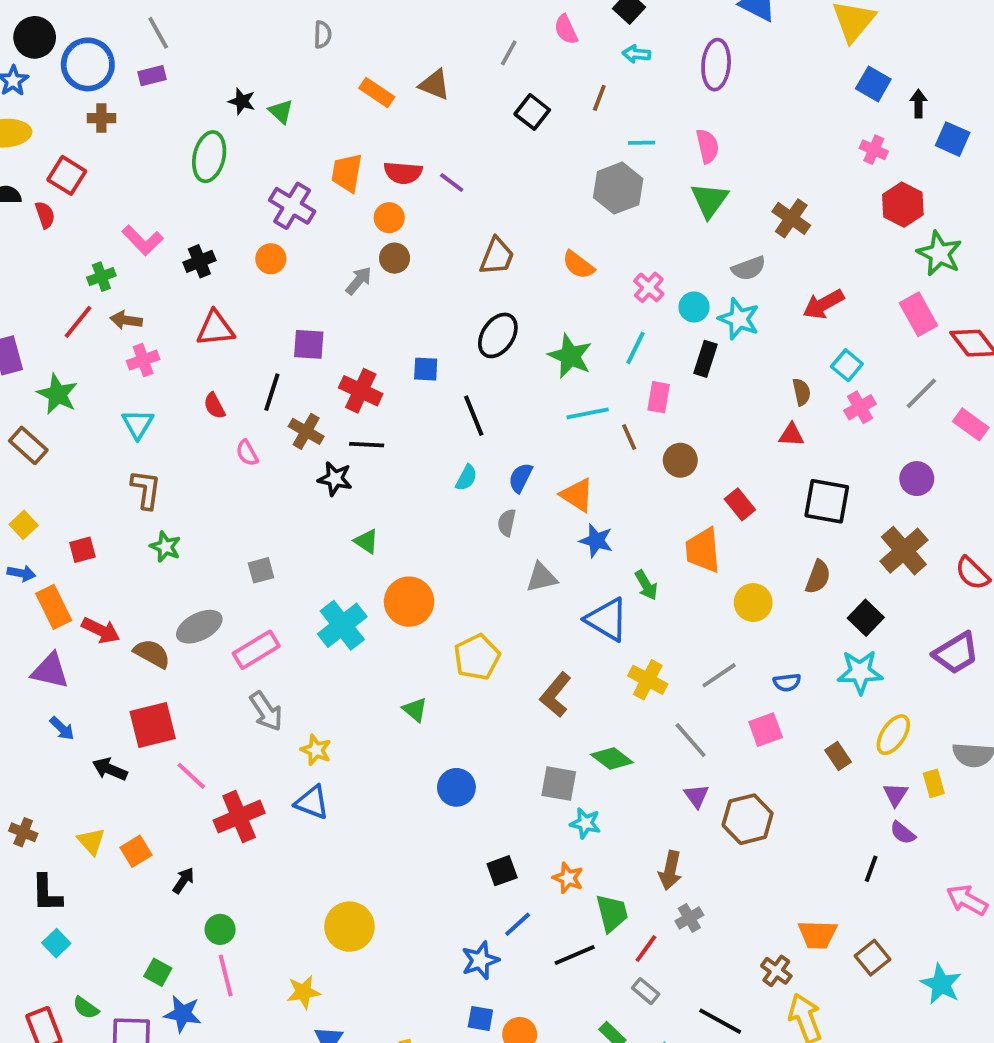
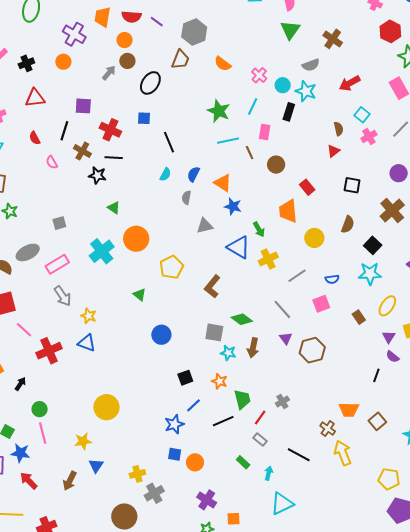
gray hexagon: (618, 188) -> (194, 32), moved
black ellipse: (498, 335) -> (150, 83), moved
red triangle: (791, 435) -> (334, 151), turned -40
black square: (827, 501) -> (352, 185), size x0.7
yellow cross: (648, 680) -> (268, 259), moved, turned 36
brown arrow: (670, 870) -> (253, 348), moved

